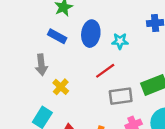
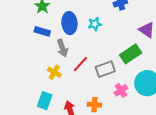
gray arrow: (41, 65) -> (62, 48), moved
red line: (105, 71) -> (80, 64), moved

